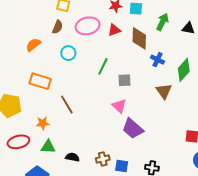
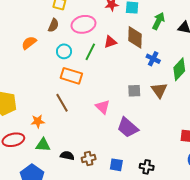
red triangle: (114, 30) -> (110, 42), moved
green line: (103, 66) -> (90, 52), moved
gray square: (125, 80) -> (134, 91), moved
orange rectangle: (40, 81) -> (71, 76), moved
pink triangle: (119, 106) -> (103, 107), moved
brown cross: (103, 159) -> (89, 159), moved

